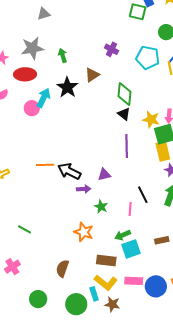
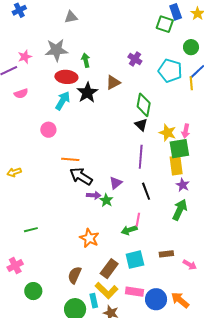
red ellipse: (25, 74) -> (66, 77), moved
pink circle: (32, 108) -> (48, 130), moved
orange line: (45, 165) -> (70, 159), moved
purple triangle: (104, 175) -> (116, 183), turned -32
black line: (143, 195) -> (146, 191), moved
green star: (101, 207) -> (106, 200), moved
green line: (25, 229) -> (31, 230), turned -48
green arrow: (123, 235) -> (129, 230), moved
brown rectangle: (106, 261) -> (109, 269), turned -66
brown semicircle: (62, 269) -> (75, 275), moved
green circle: (38, 299) -> (33, 291), moved

